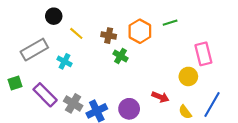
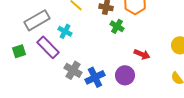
purple rectangle: (45, 95) -> (48, 47), moved
red arrow: (160, 97) -> (142, 54), moved

